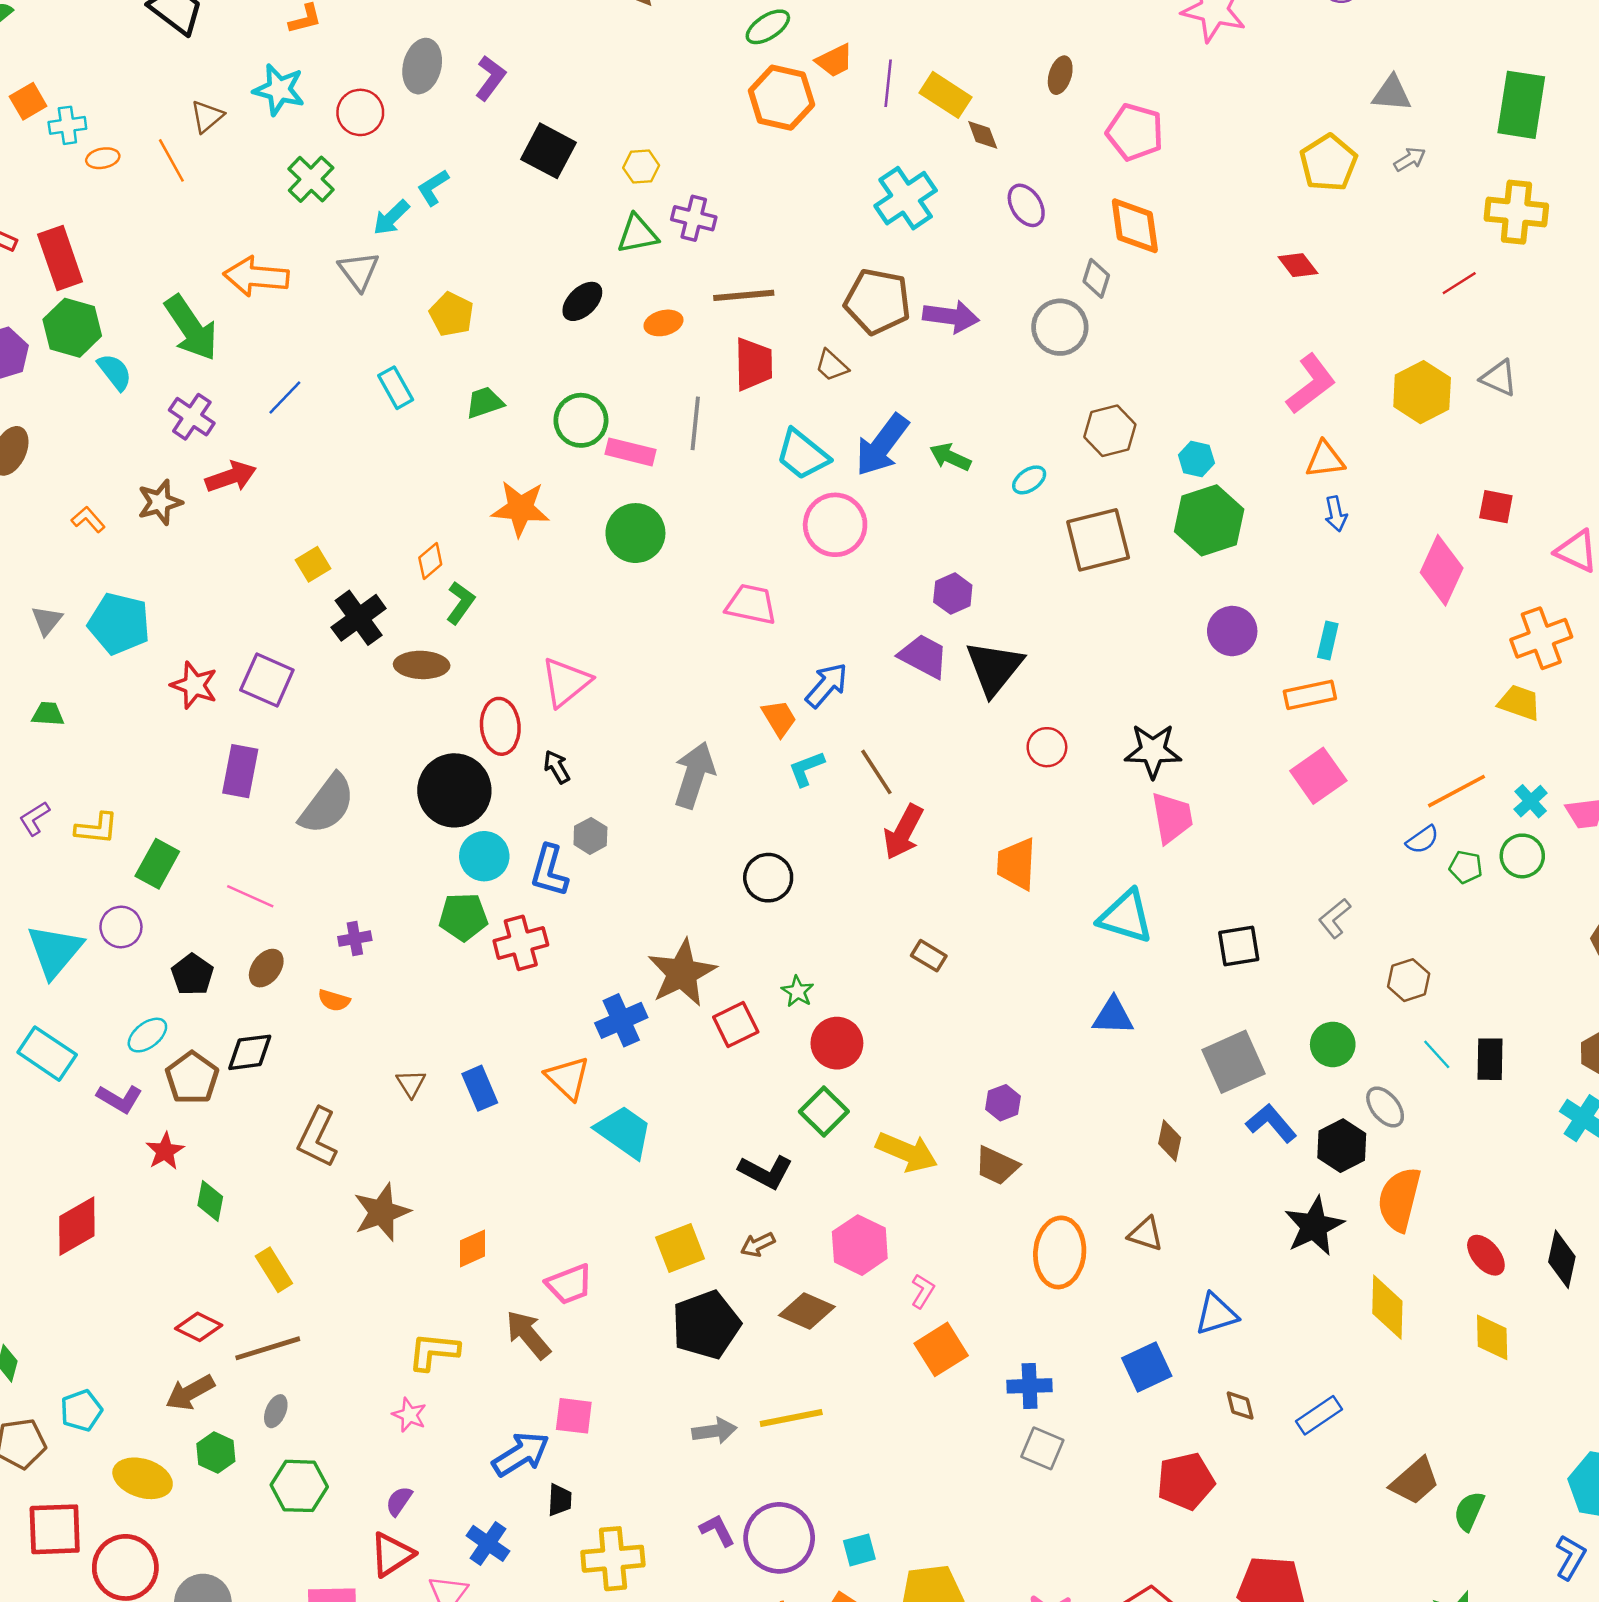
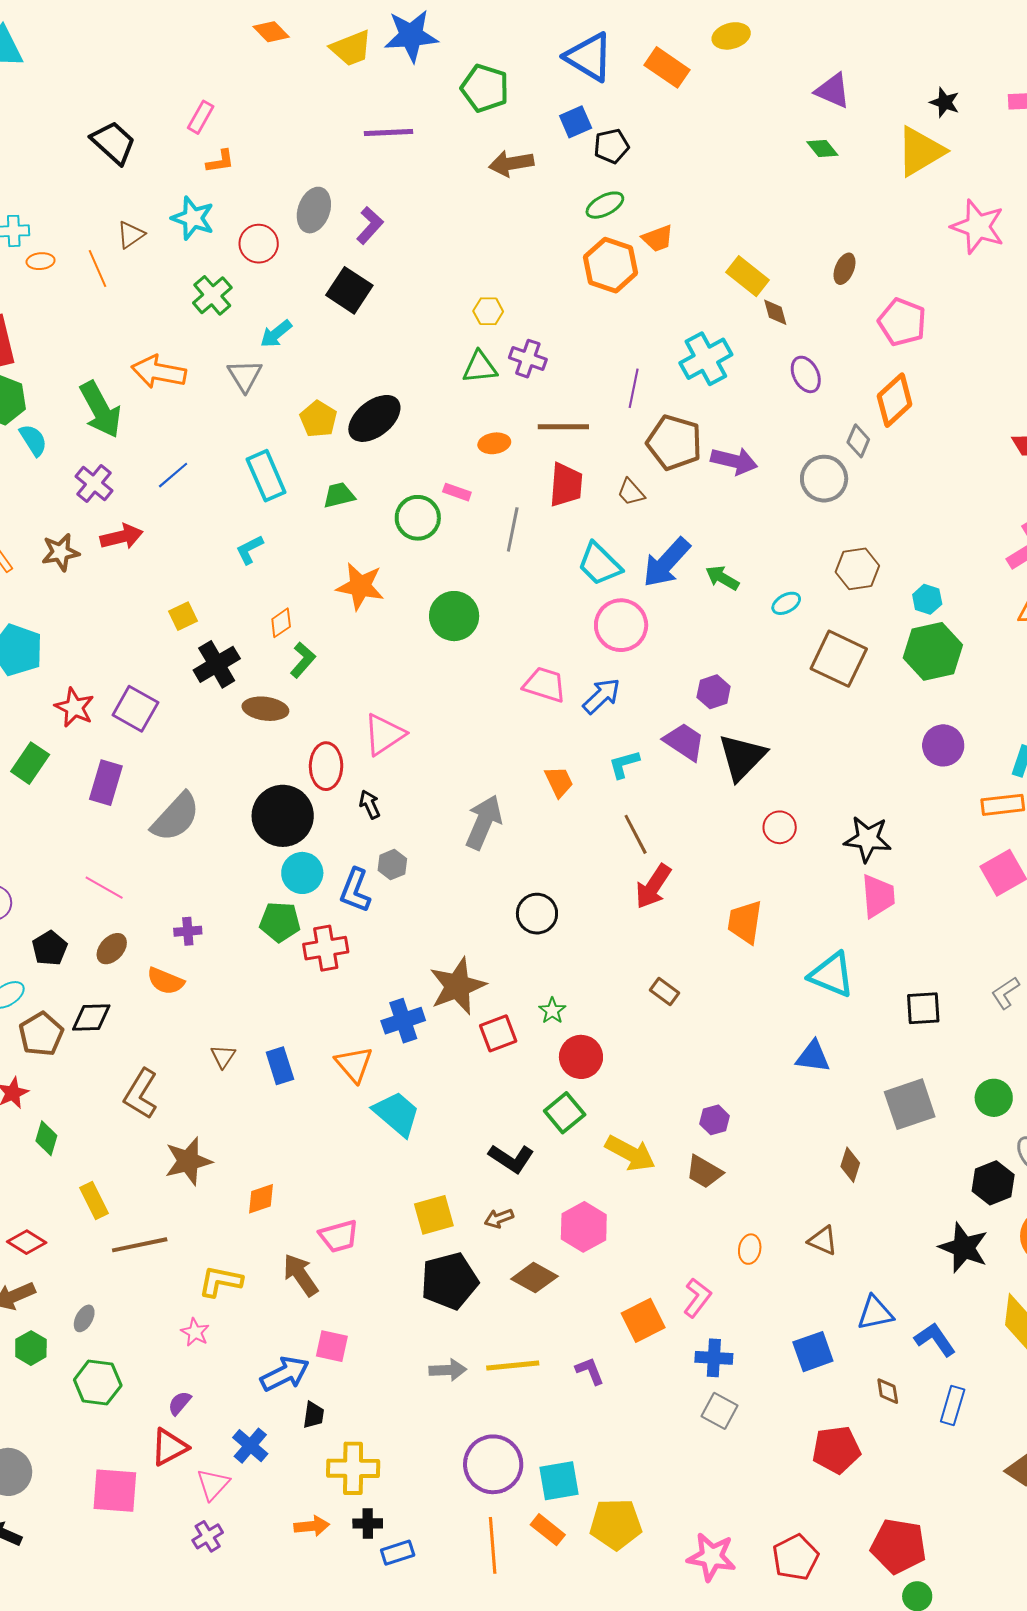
purple line: (888, 83) -> (634, 388), moved
black square: (549, 151) -> (349, 290), moved
cyan L-shape: (433, 188) -> (250, 550), moved
orange diamond: (1135, 226) -> (895, 400), turned 50
black ellipse: (582, 301) -> (374, 418), moved, size x1.5
cyan rectangle: (396, 388) -> (266, 476), size x1.4
pink rectangle: (631, 452) -> (457, 492), moved, size x0.7
brown square: (1098, 540) -> (839, 659), turned 34
blue arrow: (827, 685) -> (602, 696), moved
cyan L-shape: (806, 769) -> (624, 764), moved
green rectangle: (157, 864) -> (30, 763), moved
orange semicircle: (334, 1000) -> (166, 981), size x1.4
blue L-shape: (1271, 1123) -> (935, 1339), moved
black star: (1314, 1226) -> (964, 1248), turned -30
orange ellipse: (1060, 1252) -> (750, 1249), size x0.5
pink L-shape: (923, 1291) -> (697, 1298), moved, size x1.4
brown line: (268, 1348) -> (140, 1245), moved
blue rectangle: (1319, 1415) -> (953, 1406), turned -45
purple L-shape: (717, 1530) -> (590, 1371), moved
cyan square: (859, 1550) -> (559, 1481), size x1.5

